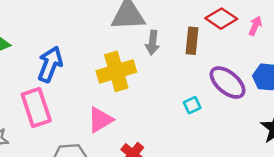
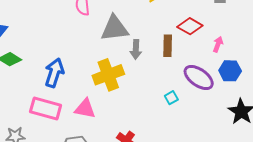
pink arrow: (255, 26) -> (218, 44), moved
pink rectangle: (36, 107) -> (46, 108), turned -52
pink triangle: (100, 120) -> (85, 109), moved, turned 45

